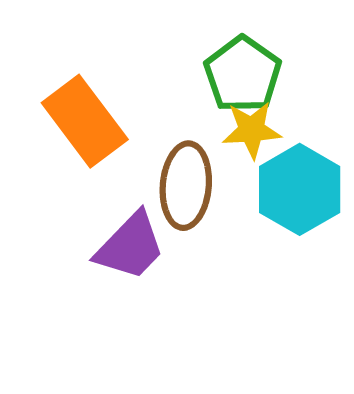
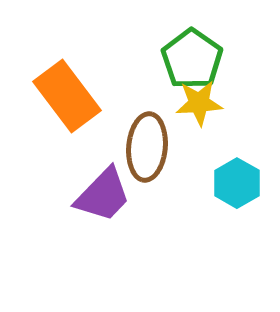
cyan hexagon: (300, 189) -> (237, 183), moved, size x0.7

